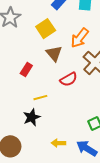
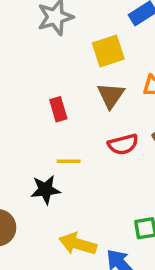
red rectangle: (26, 70) -> (58, 109), turned -64
yellow arrow: (58, 143) -> (78, 244), size x1.5

